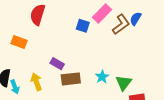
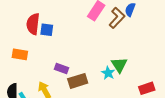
blue square: (83, 26) -> (47, 30), moved
green triangle: (124, 83) -> (119, 65), moved

